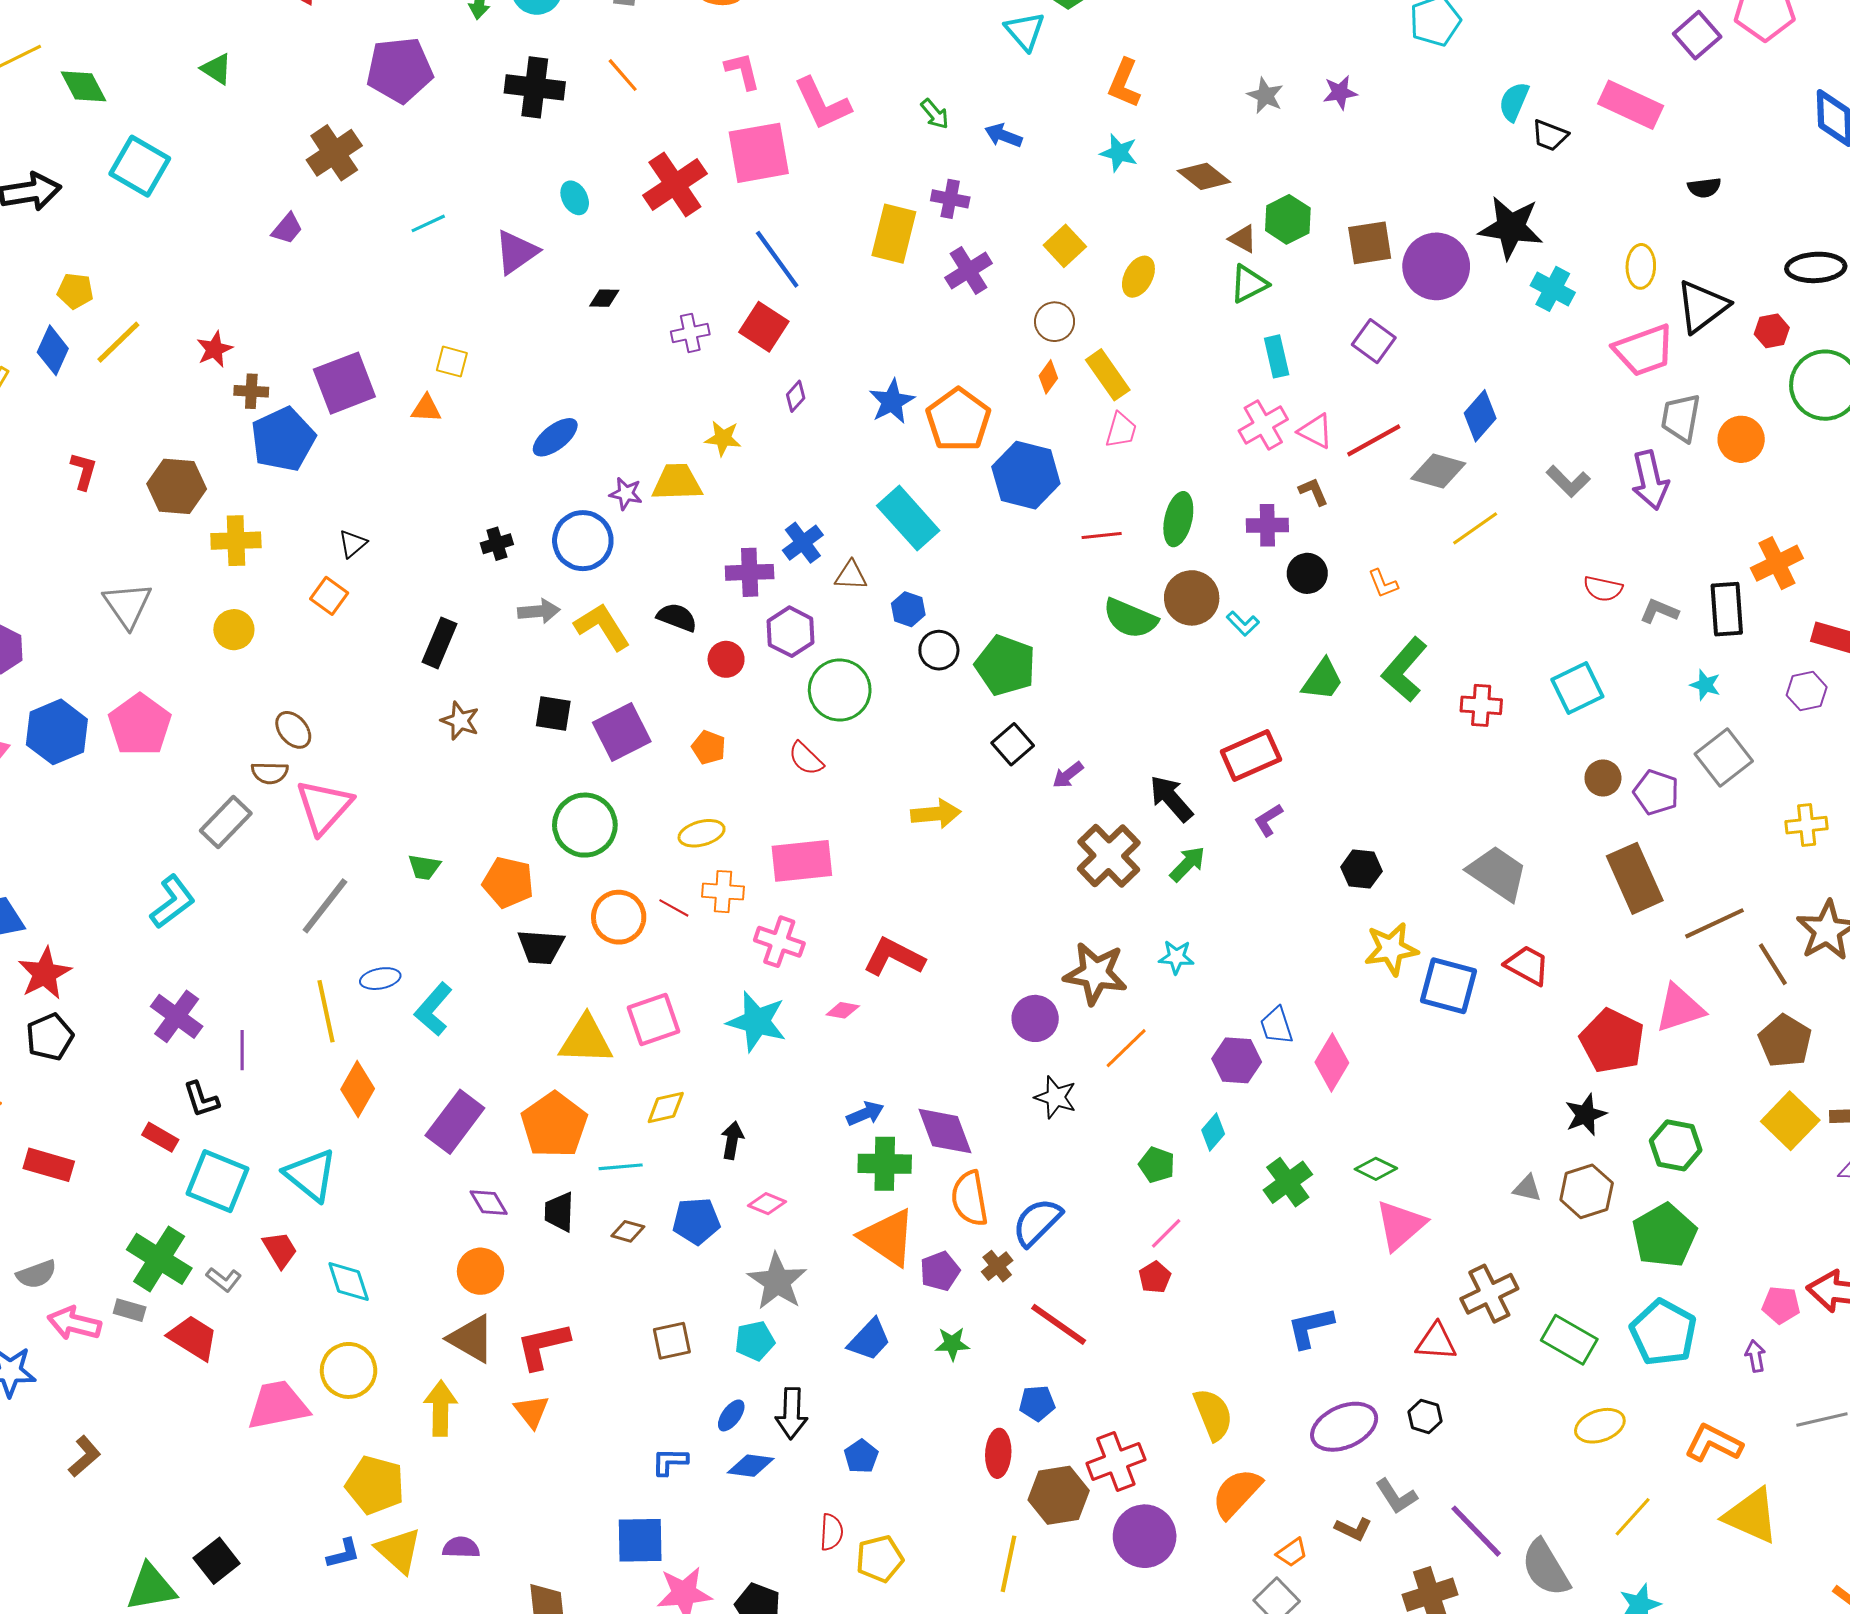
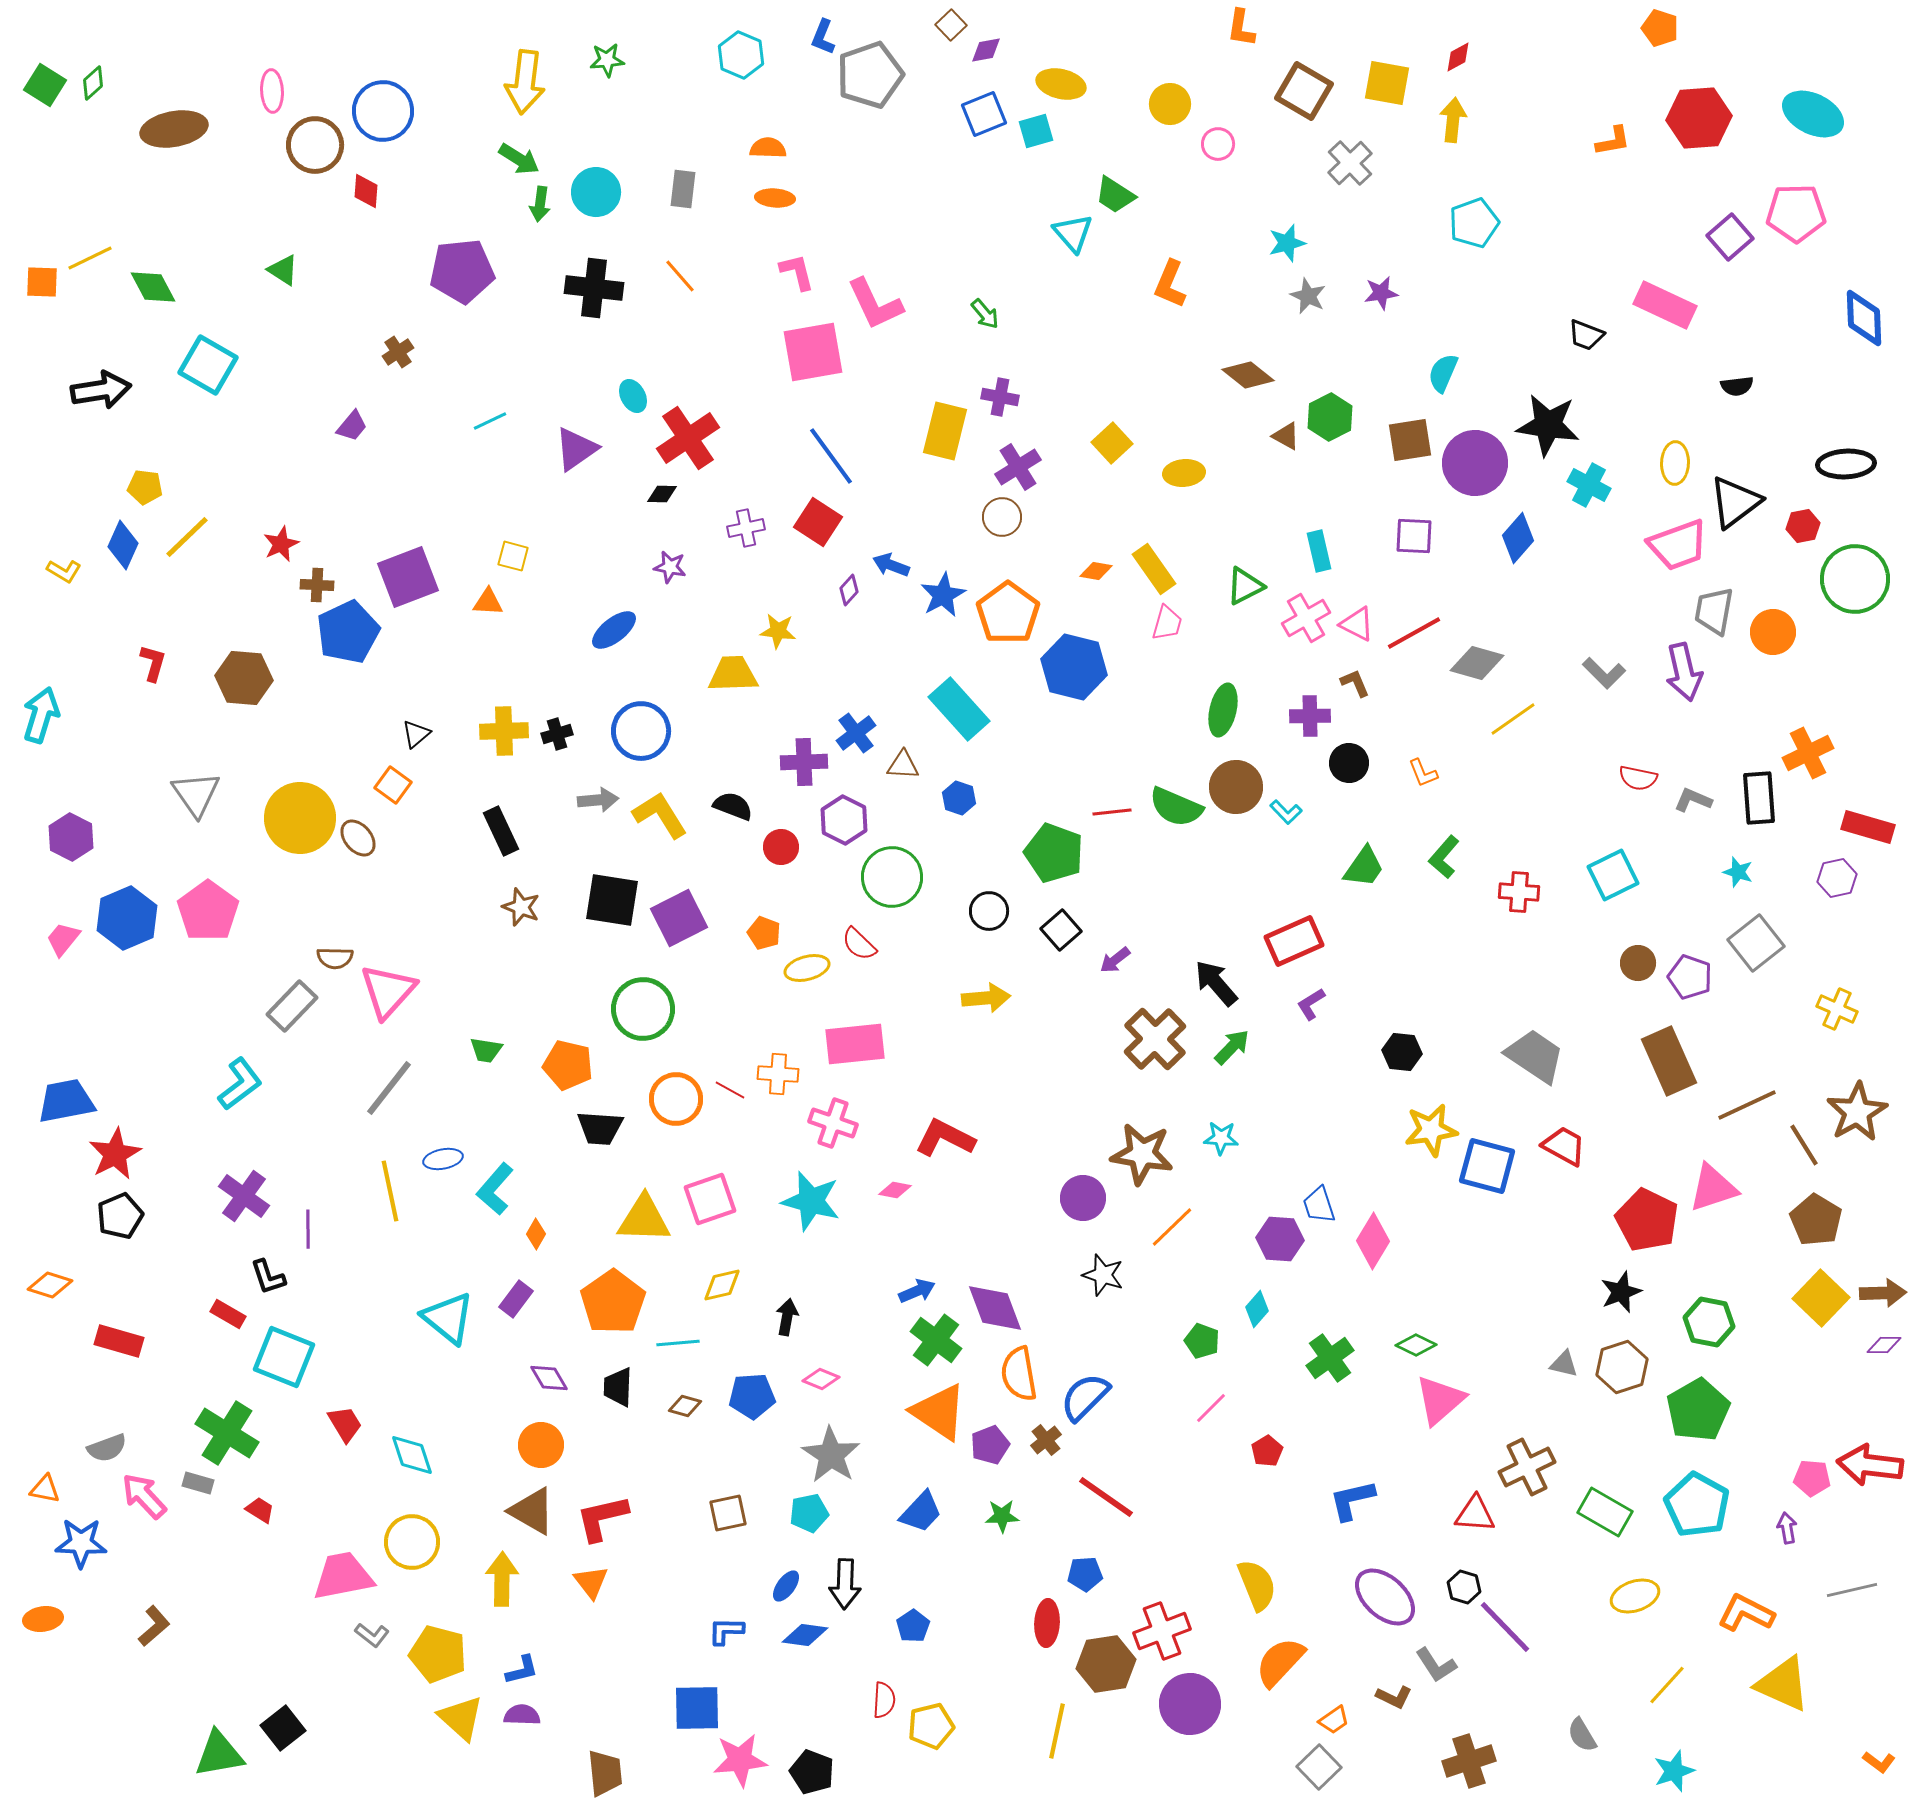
cyan semicircle: (1514, 102) -> (1443, 373), moved
blue arrow: (1003, 135) -> (891, 565), moved
brown cross: (334, 153) -> (398, 352), size x0.6
cyan star: (1119, 153) -> (1287, 243), moved, turned -30
red cross: (675, 185) -> (688, 438), moved
yellow ellipse: (1138, 277) -> (1184, 473), turned 57
green triangle: (1249, 284) -> (1245, 586), moved
brown circle: (1055, 322) -> (1002, 517), moved
purple square: (1374, 341) -> (1414, 536), turned -33
orange diamond: (1048, 377) -> (1096, 571), turned 64
blue diamond: (1480, 416) -> (1518, 538), moved
purple star: (626, 494) -> (670, 567), moved
red line: (1102, 536) -> (1112, 812), moved
yellow cross: (236, 541) -> (504, 731), moved
yellow circle: (234, 630) -> (300, 818), size x1.8
black rectangle: (440, 643) -> (501, 831), turned -48
black circle: (939, 650) -> (989, 911), moved
green L-shape: (1404, 670) -> (1444, 857), size x0.7
black square: (553, 714) -> (612, 900), size x1.5
brown ellipse: (293, 730) -> (358, 838), moved
yellow cross: (1807, 825) -> (1837, 1009), turned 30
yellow ellipse: (702, 833) -> (807, 968), moved
orange diamond: (358, 1089) -> (536, 1234), moved, size x0.6
purple rectangle: (455, 1122) -> (516, 1299), size x0.6
green cross: (885, 1164) -> (936, 1340), turned 36
cyan triangle: (311, 1175) -> (448, 1318), moved
red pentagon: (1155, 1277) -> (1267, 1451), moved
gray L-shape: (224, 1279) -> (372, 1635), moved
pink arrow: (74, 1323) -> (144, 1496), turned 33
red trapezoid: (193, 1338) -> (260, 1510), size x0.6
purple ellipse: (1344, 1427) -> (1385, 1597), turned 66
purple line: (1476, 1531) -> (1505, 1627), moved
blue L-shape: (343, 1554) -> (522, 1670), moved
gray semicircle: (1546, 1568) -> (1582, 1735), size x0.6

